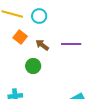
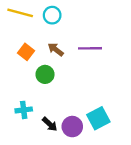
orange square: (20, 37) -> (26, 52), moved

